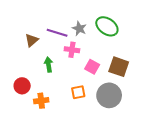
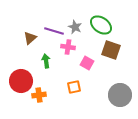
brown square: (119, 67) -> (111, 50), moved
red circle: (22, 86) -> (21, 81), size x1.5
gray circle: (109, 95) -> (120, 95), moved

